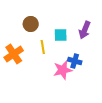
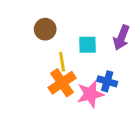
orange cross: (14, 54) -> (62, 83), moved

